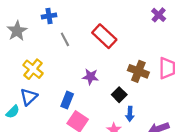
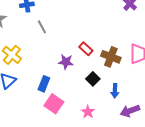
red rectangle: (104, 36) -> (86, 49), moved, size x0.6
blue arrow: (130, 114) -> (115, 91), moved

